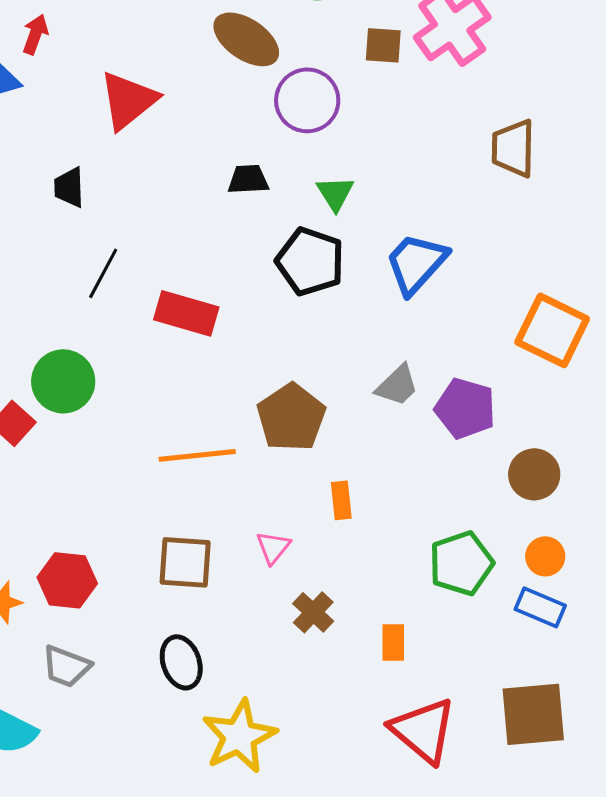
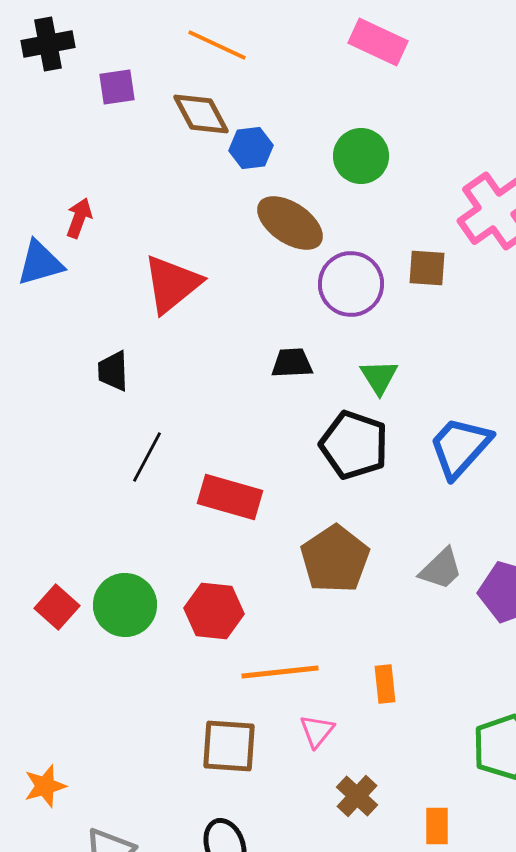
brown square: (383, 45) -> (427, 268), moved
green circle: (63, 381) -> (125, 605), moved
brown pentagon: (291, 417) -> (335, 559), moved
orange line: (197, 455) -> (280, 672), moved
red hexagon: (67, 580) -> (214, 611), moved

